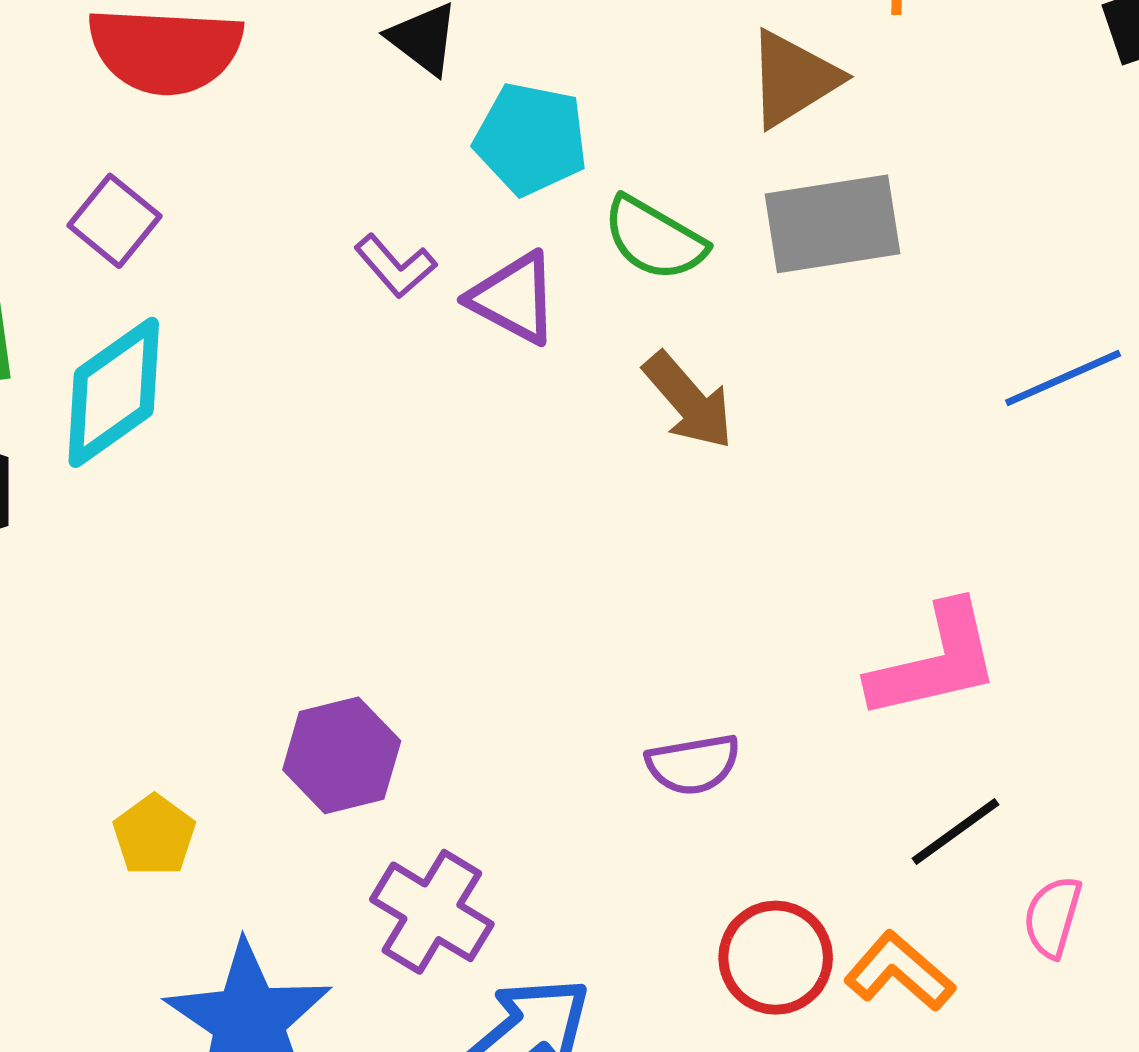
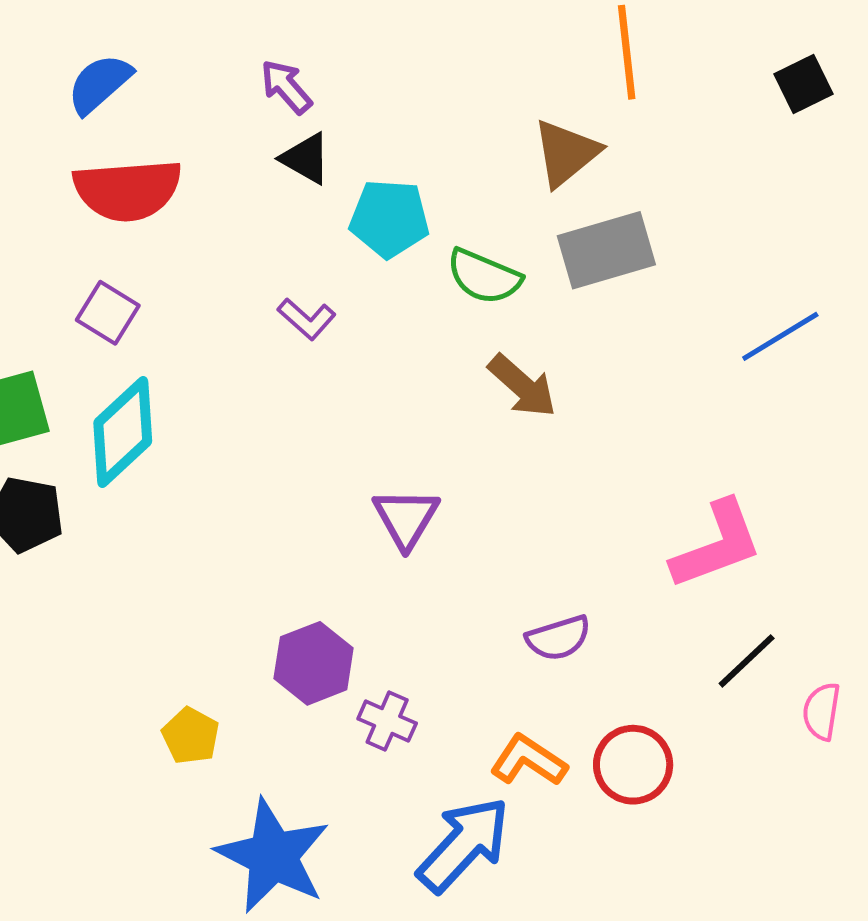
purple triangle: (514, 298) -> (406, 518), moved, turned 40
purple cross: (432, 912) -> (387, 721), moved, size x0.7
orange L-shape: (899, 971) -> (528, 761), moved

